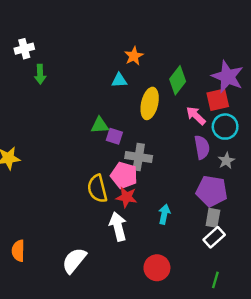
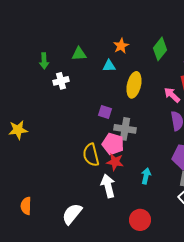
white cross: (24, 49) -> (61, 81), moved
green diamond: (178, 80) -> (160, 49), moved
green triangle: (100, 125) -> (79, 54), moved

